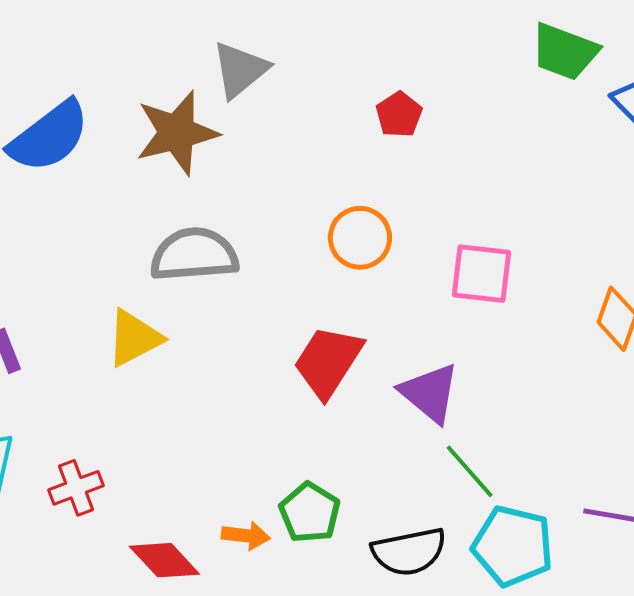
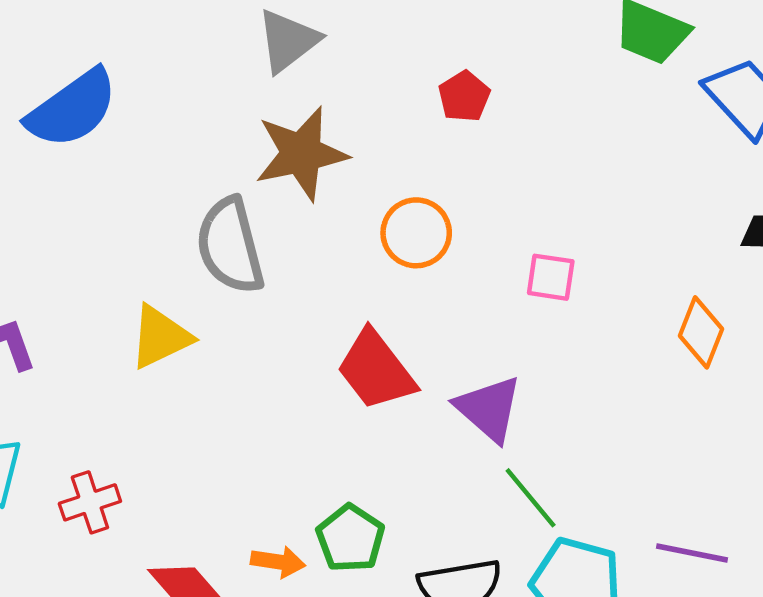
brown star: (177, 133) -> (301, 154), moved
gray semicircle: (194, 255) -> (230, 246), turned -102
pink square: (481, 274) -> (551, 277), size x0.7
red trapezoid: (328, 362) -> (376, 370), turned -72

